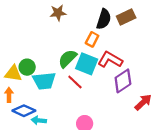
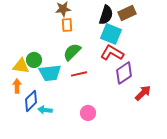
orange rectangle: (92, 39) -> (67, 25), moved, turned -32
cyan square: (87, 64) -> (111, 34), moved
red line: (75, 82) -> (79, 74), turned -56
blue diamond: (24, 111) -> (31, 101), turned -70

